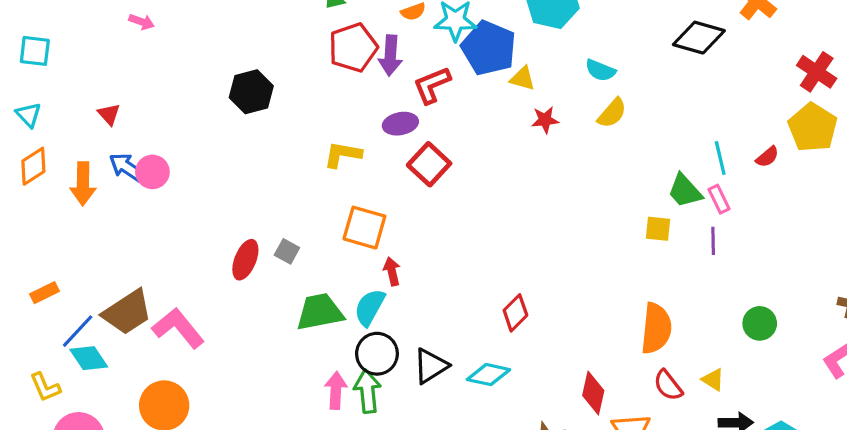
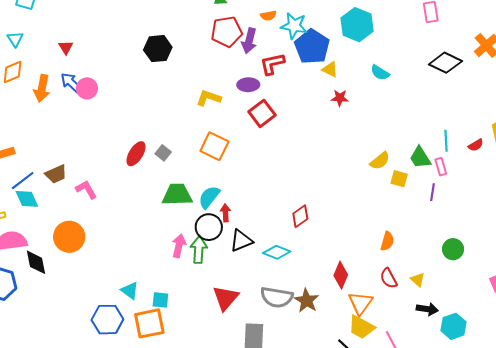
yellow semicircle: (612, 113) -> (380, 161), moved
red arrow: (392, 271) -> (225, 213), moved
brown trapezoid: (127, 312) -> (56, 174), size x0.7
pink L-shape: (178, 328) -> (86, 189), size x0.7
orange semicircle: (656, 328) -> (387, 241), size x0.6

